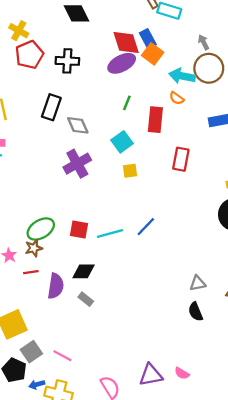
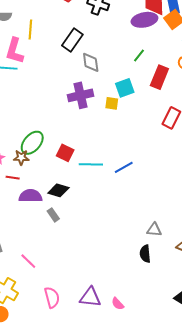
yellow square: (130, 171) -> (112, 103), moved
green ellipse: (41, 229) -> (32, 143), turned -35
purple semicircle: (56, 286) -> (31, 196), turned -115
pink line: (62, 356) -> (28, 261), moved

